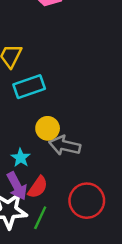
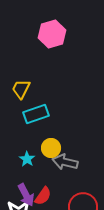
cyan star: (21, 158) -> (27, 159), moved

